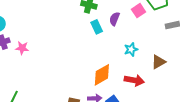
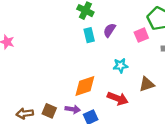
pink square: (138, 11) -> (141, 35), moved

